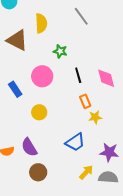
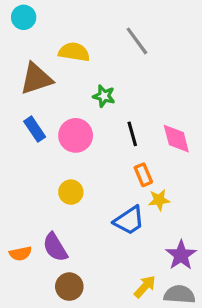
yellow semicircle: (41, 23) -> (74, 52), turned -78
brown triangle: (17, 40) -> (36, 79), turned -45
blue rectangle: (15, 89) -> (35, 129), moved
blue trapezoid: (75, 142) -> (129, 220), moved
purple star: (109, 152) -> (181, 255), turned 30

